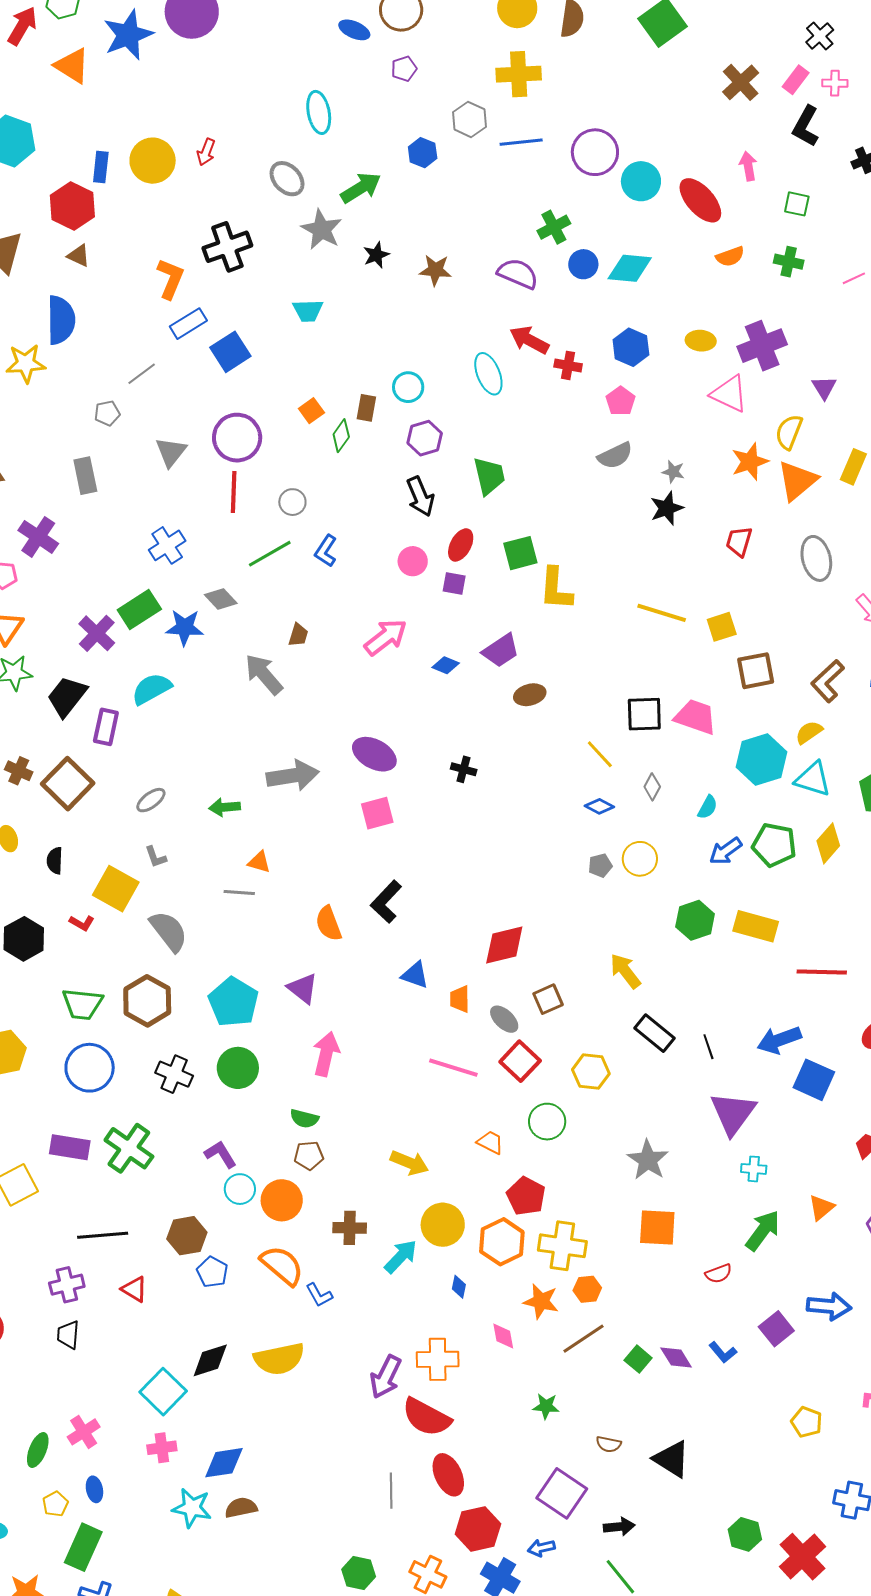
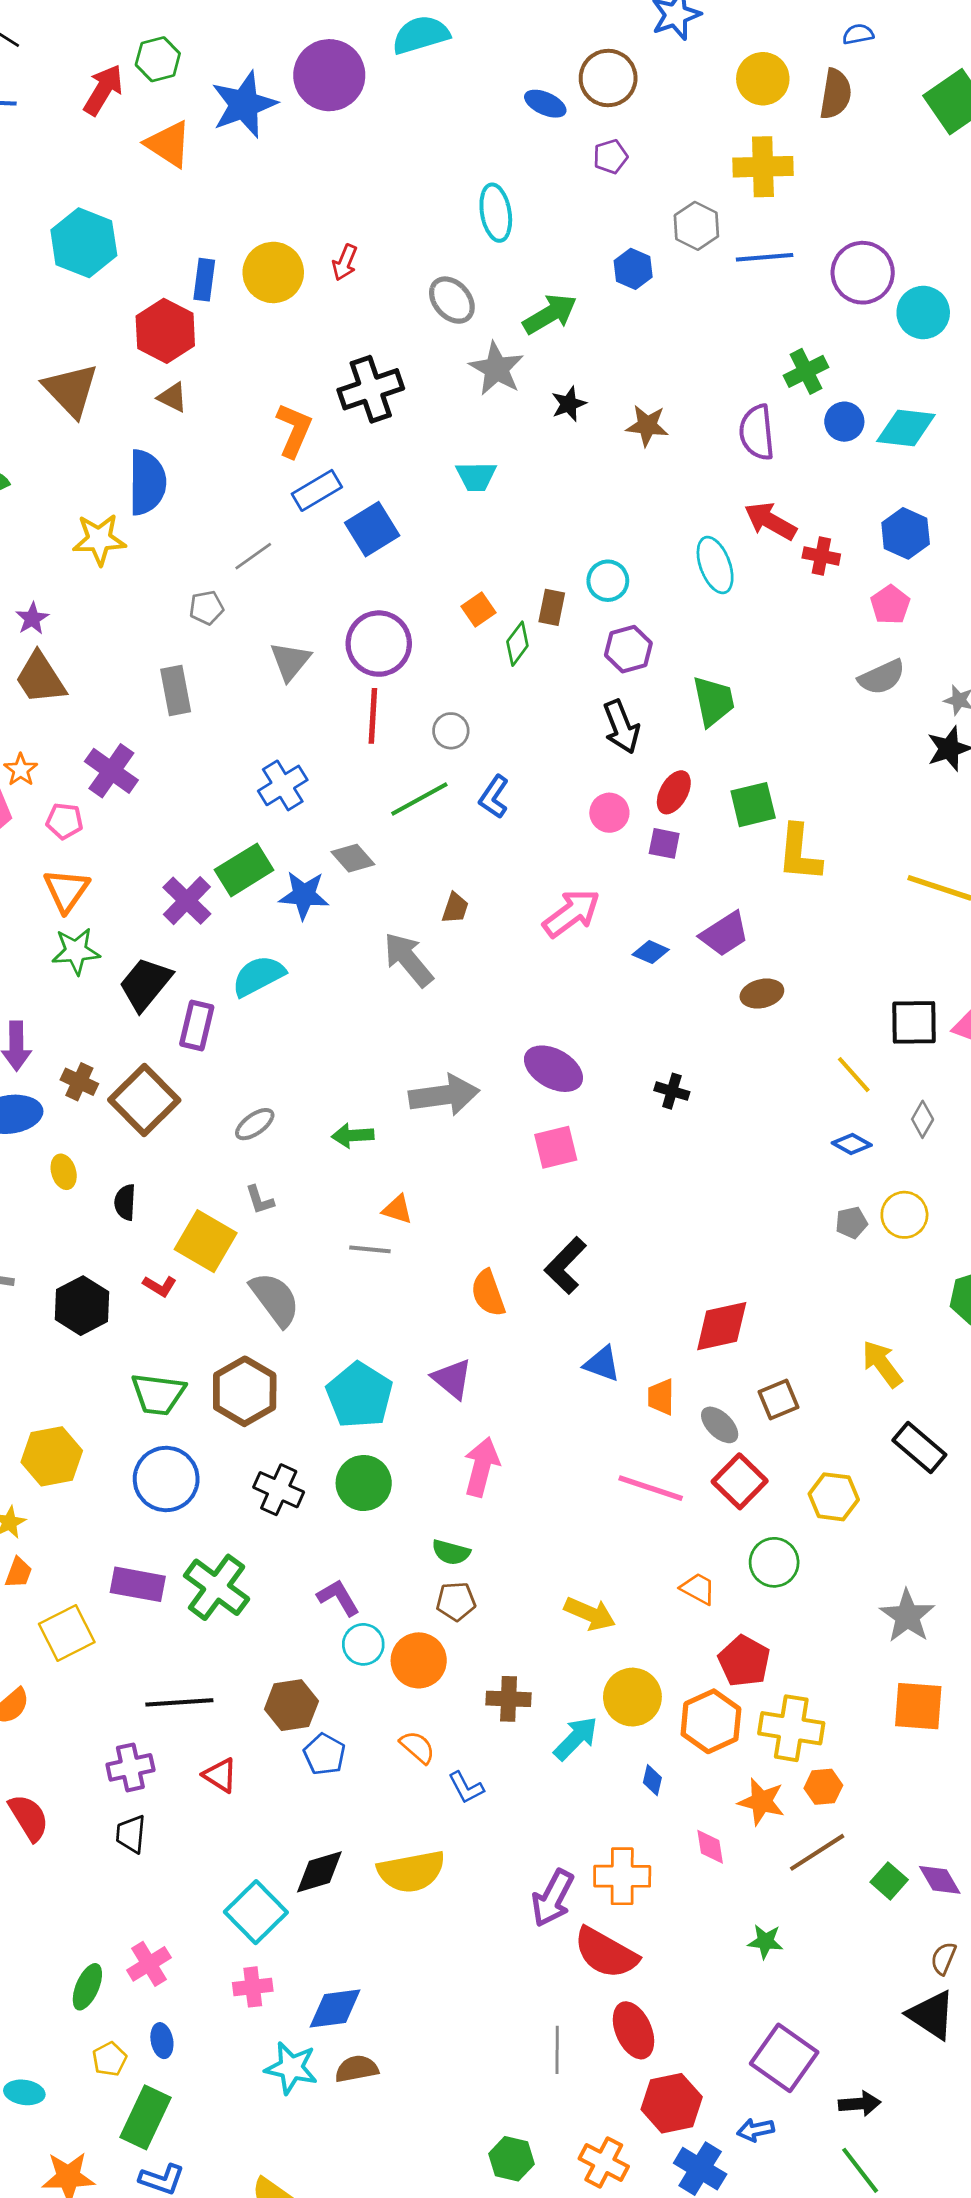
purple semicircle: (518, 274) -> (757, 432), turned -120
orange semicircle: (282, 1265) -> (417, 1747), size x0.6
brown semicircle: (609, 1444) -> (943, 1958), moved, turned 100

